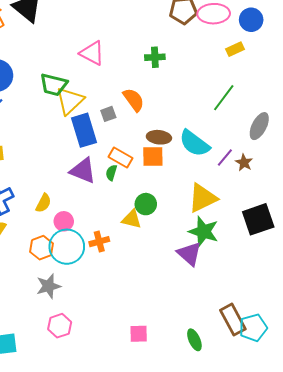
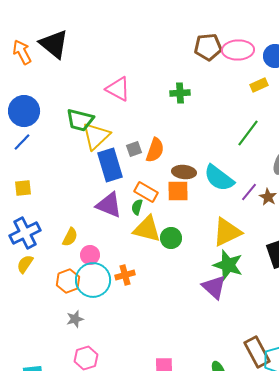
orange semicircle: (134, 100) -> (155, 150), moved, turned 55
yellow triangle: (132, 219) -> (147, 229), moved, size x1.4
gray star: (49, 286) -> (75, 319), size x0.7

